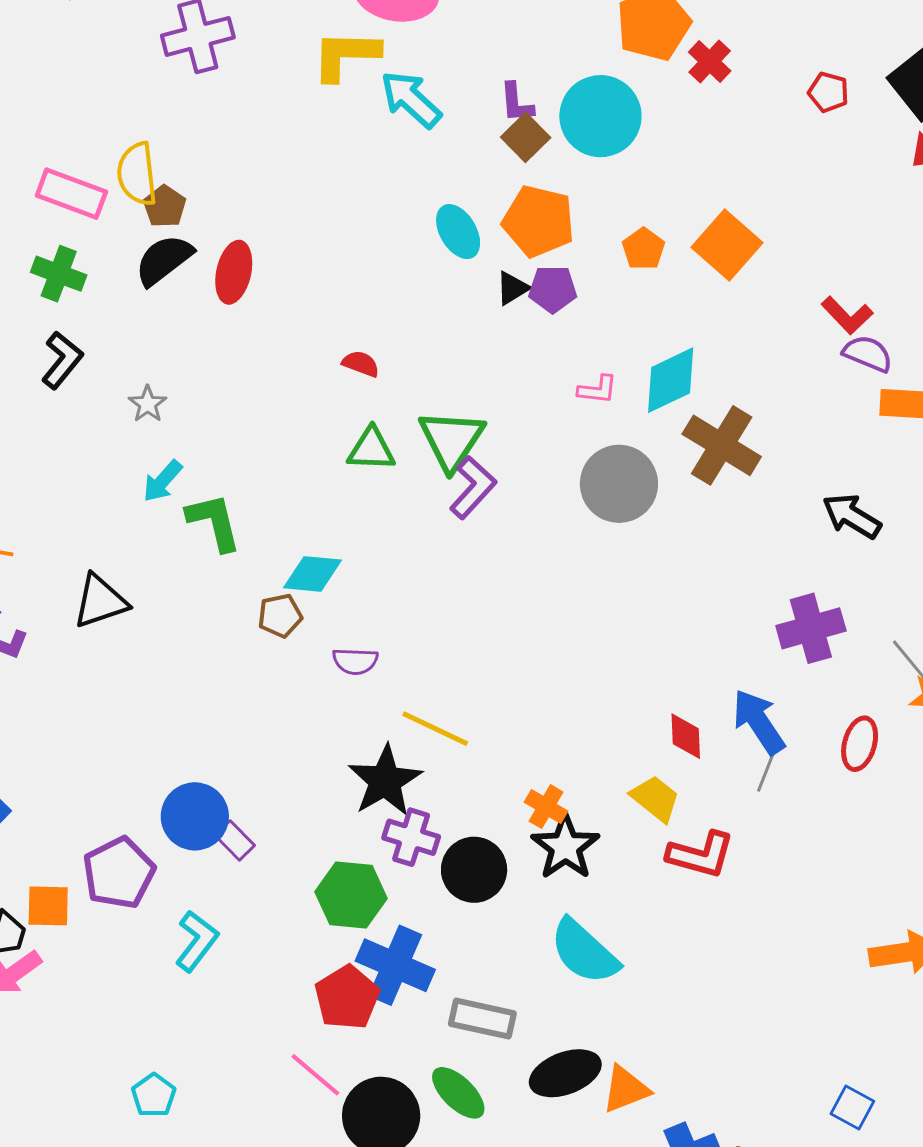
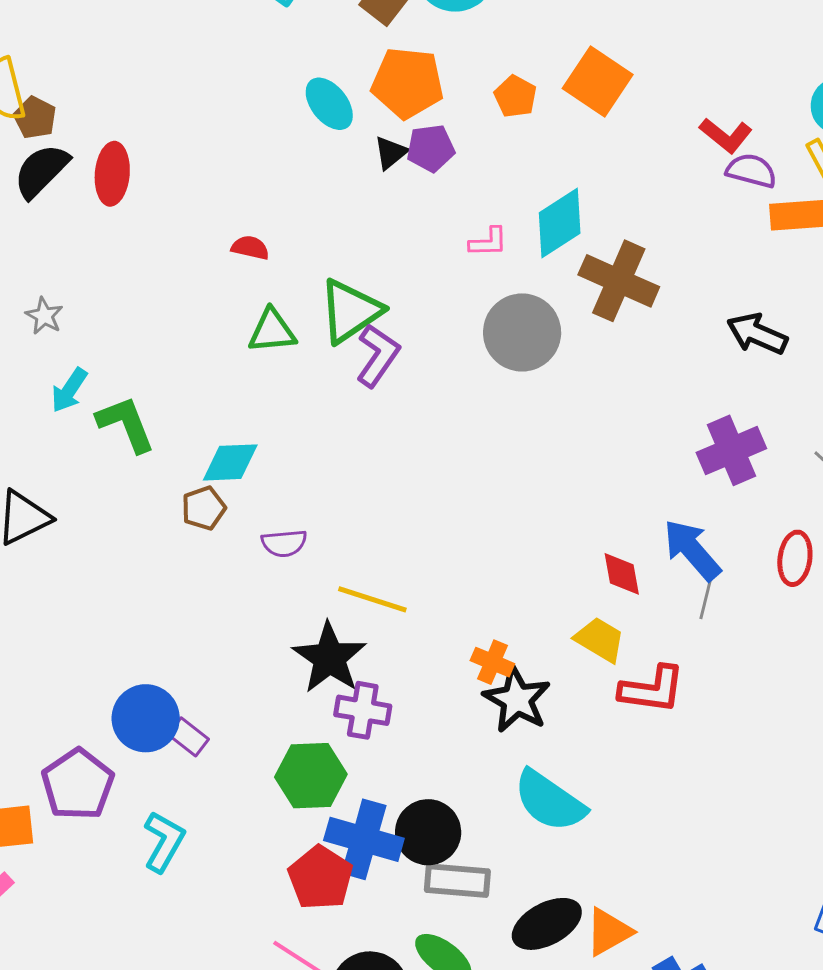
green triangle: (452, 440) -> (350, 311), turned 30
black circle: (474, 870) -> (428, 832), moved

